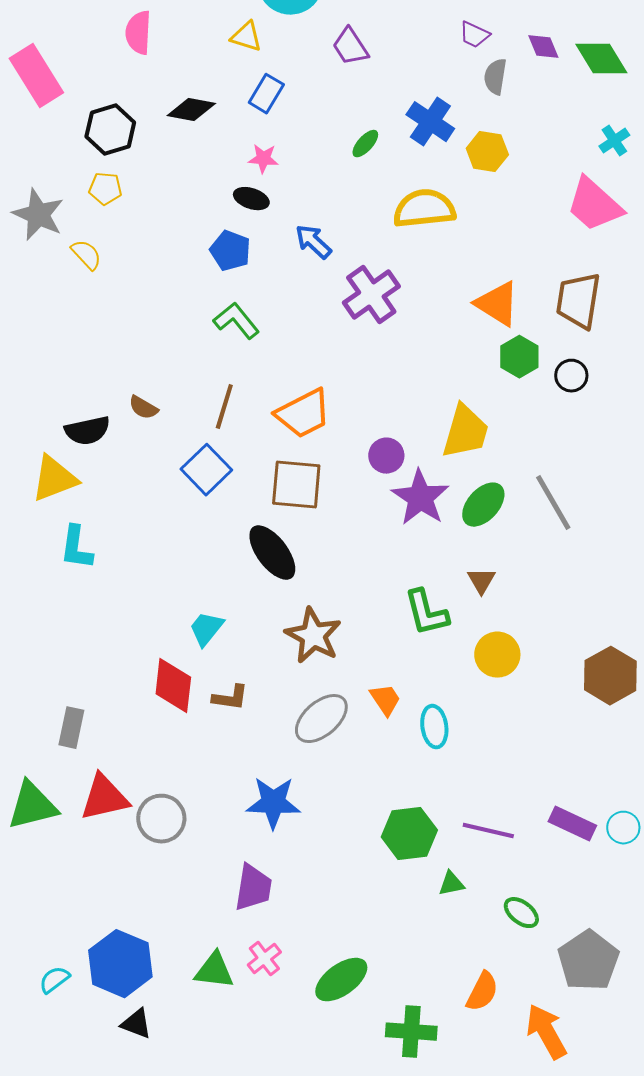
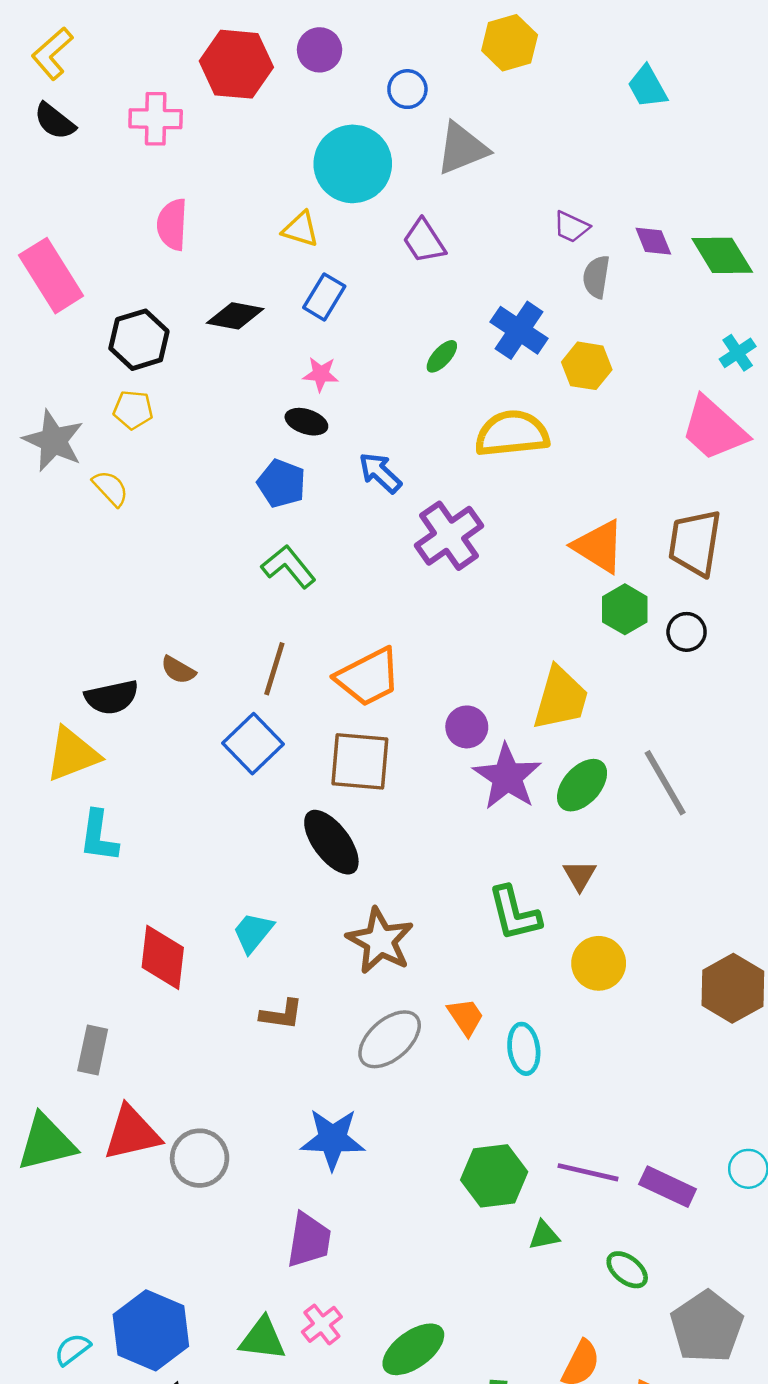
red diamond: (173, 686) -> (163, 957), moved
purple rectangle: (572, 824) -> (668, 1187), moved

